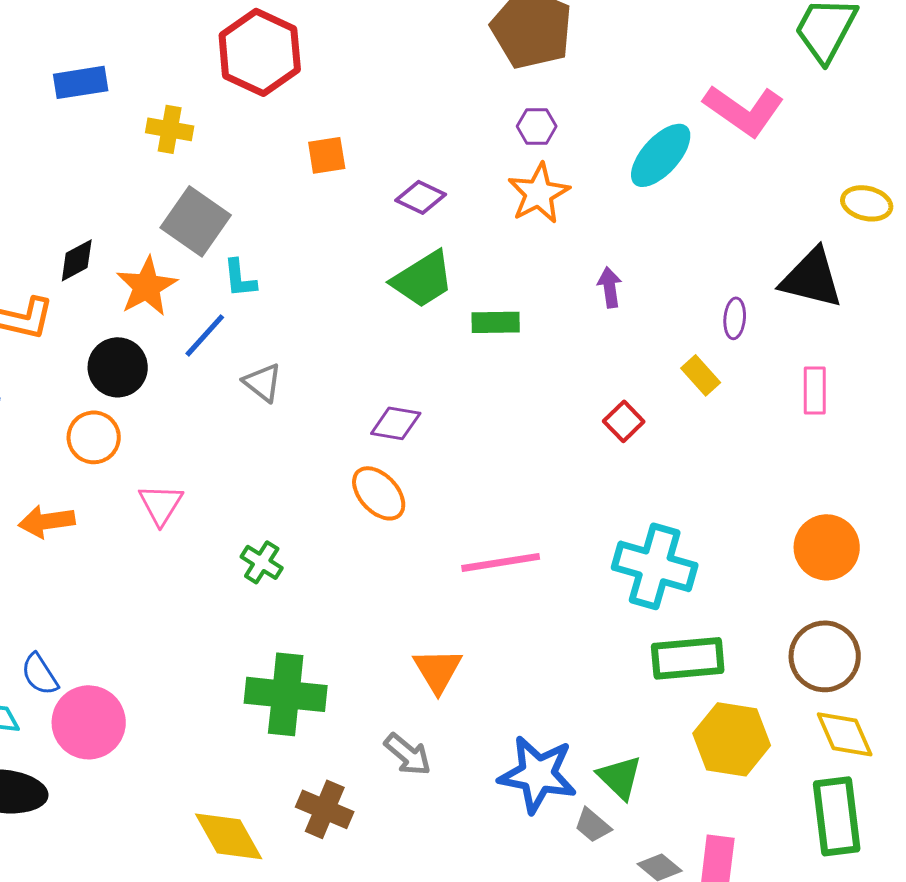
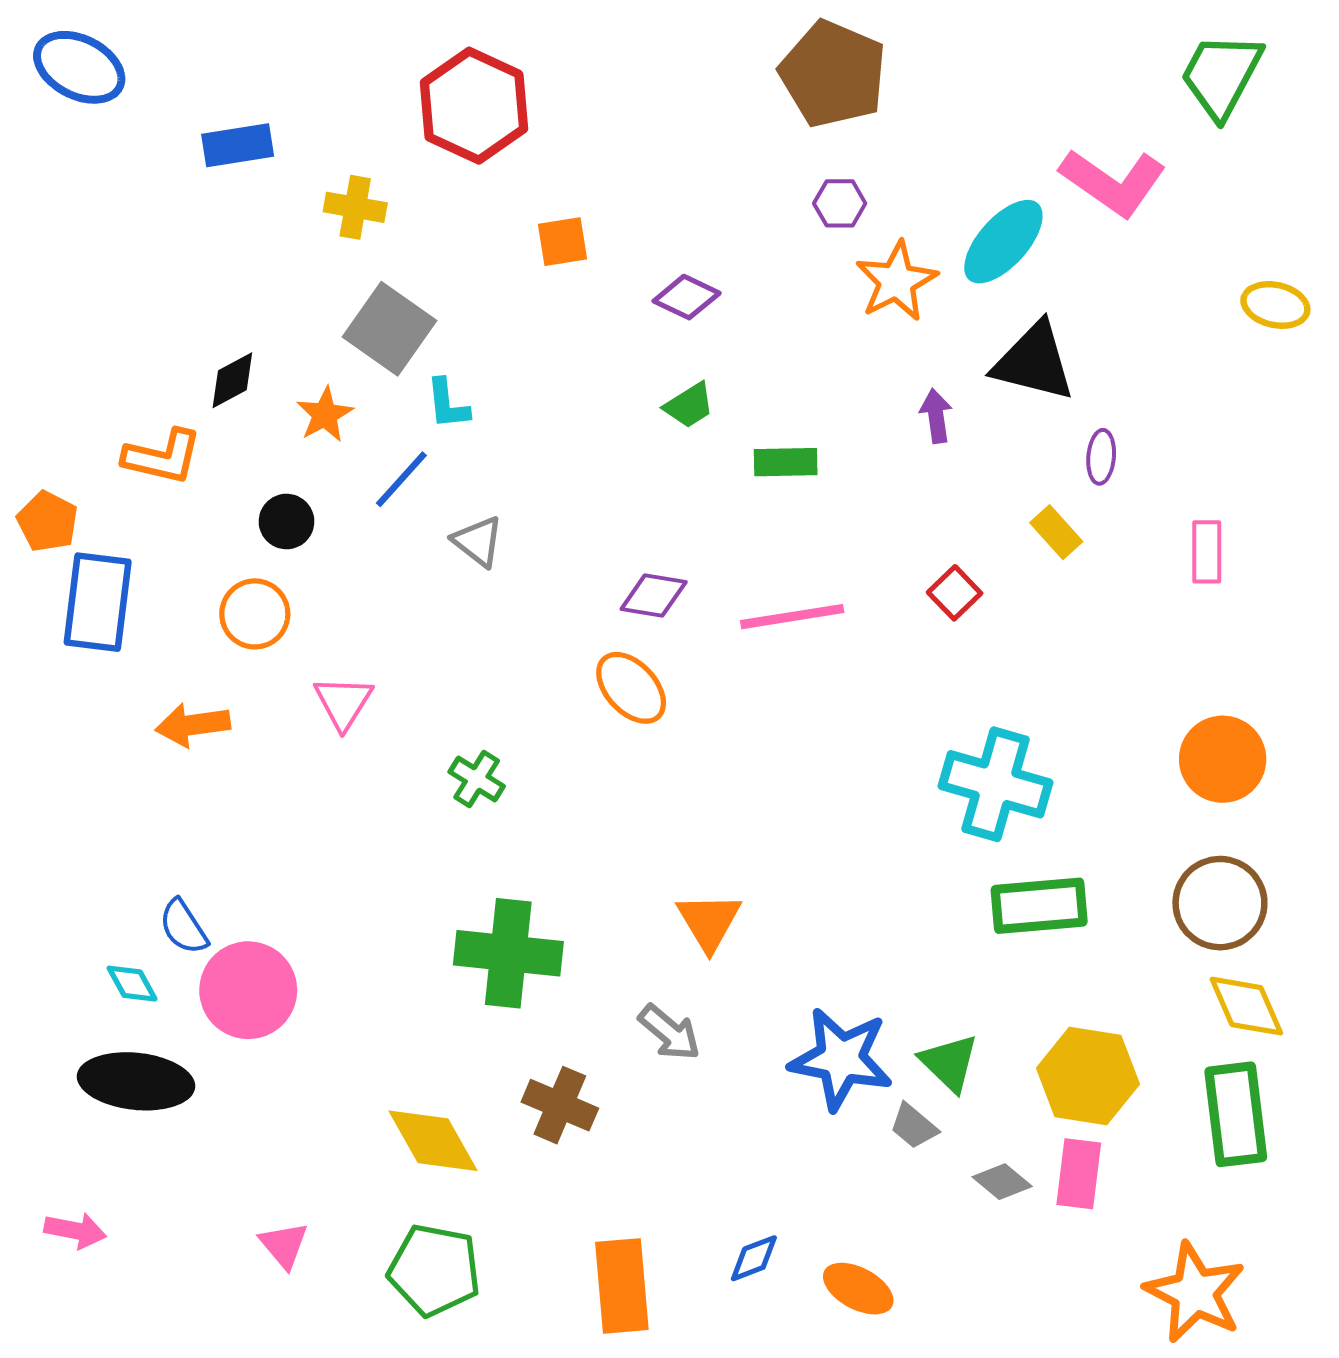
orange star: (539, 193) -> (896, 281), moved
black triangle: (812, 278) -> (1034, 362), moved
green trapezoid: (423, 279) -> (689, 405), size x0.6
orange star: (147, 286) -> (325, 415), size x0.7
black circle: (118, 367) -> (287, 522), size x0.7
pink line: (501, 562) -> (792, 617), moved
yellow hexagon: (732, 739) -> (1088, 1076), moved

